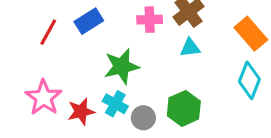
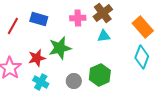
blue rectangle: (89, 21) -> (39, 19), turned 48
cyan cross: (115, 104) -> (41, 82), moved
red star: (81, 112) -> (37, 58), moved

